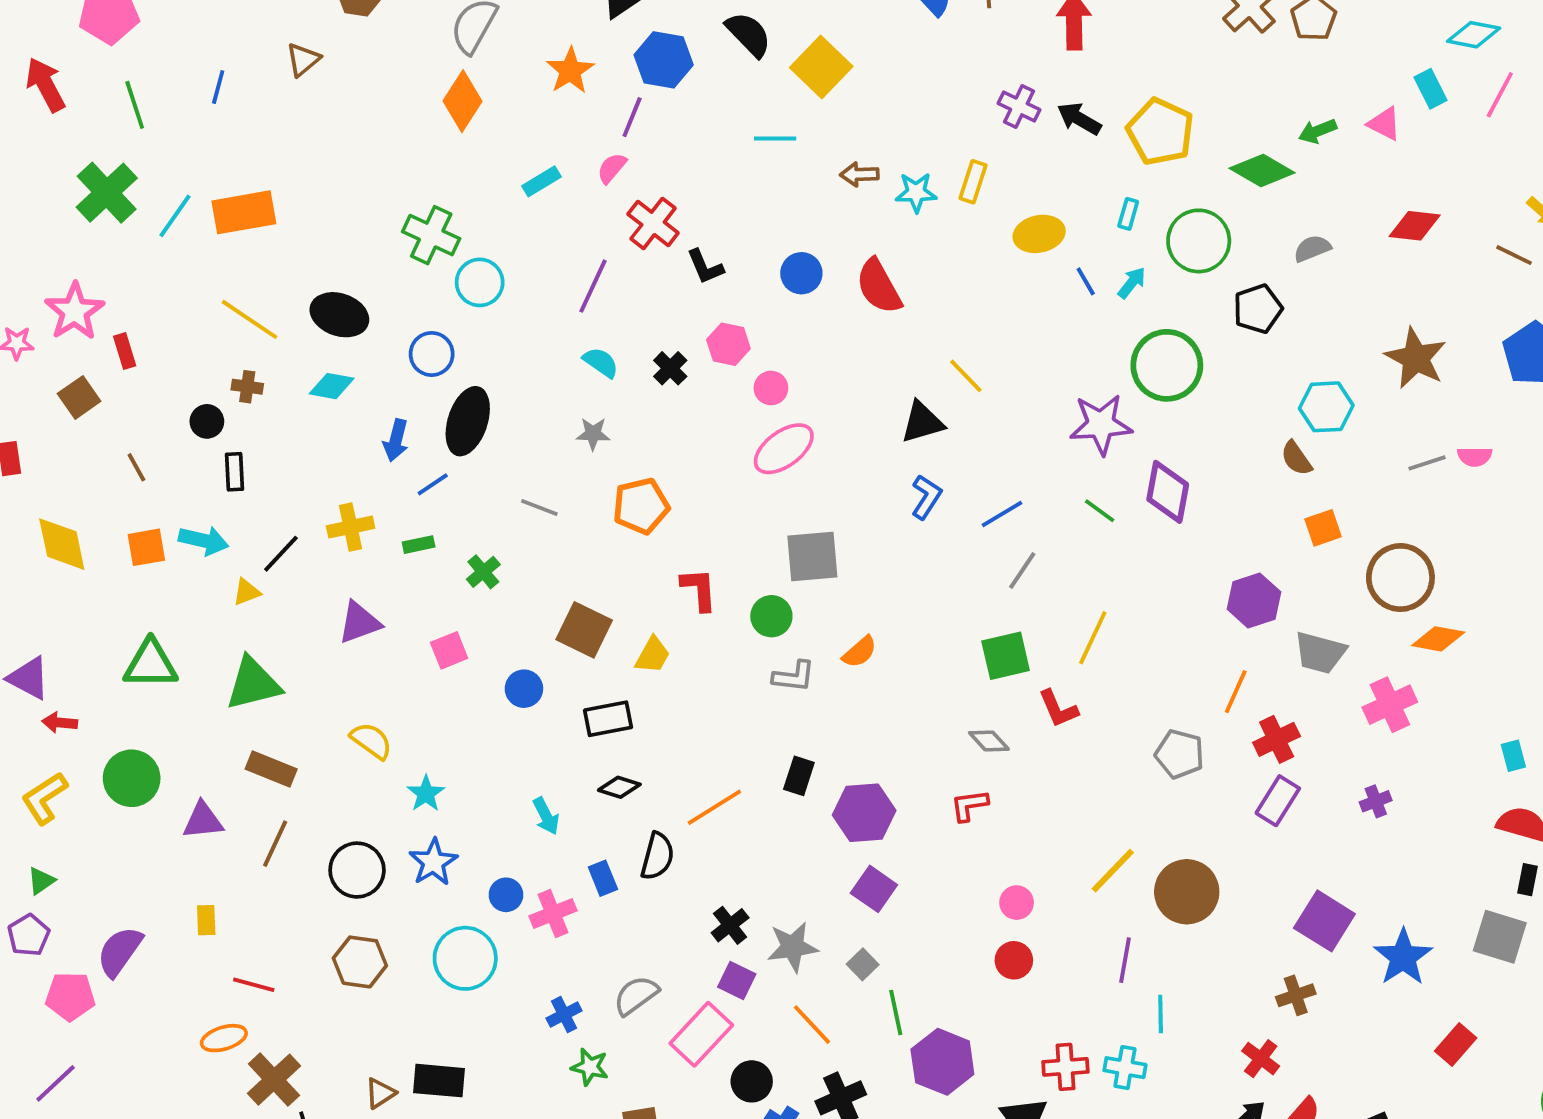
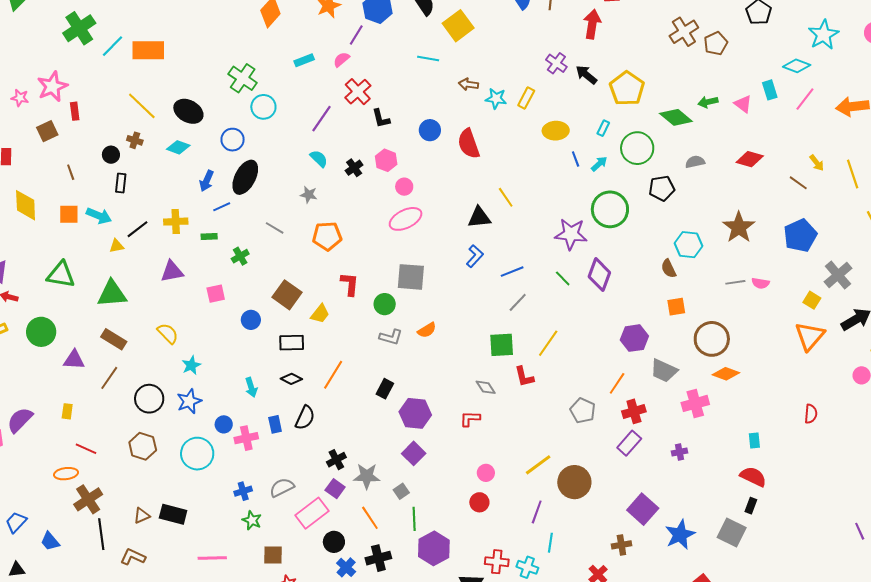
orange line: (714, 807) -> (333, 375), moved, turned -36

